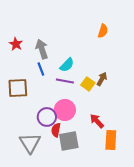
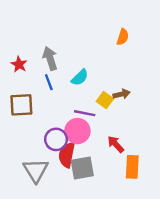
red star: (16, 44) -> (19, 64), moved
brown arrow: (102, 79) -> (122, 94), turned 48
purple line: (65, 81) -> (85, 113), moved
red semicircle: (56, 130) -> (67, 155), size x1.5

